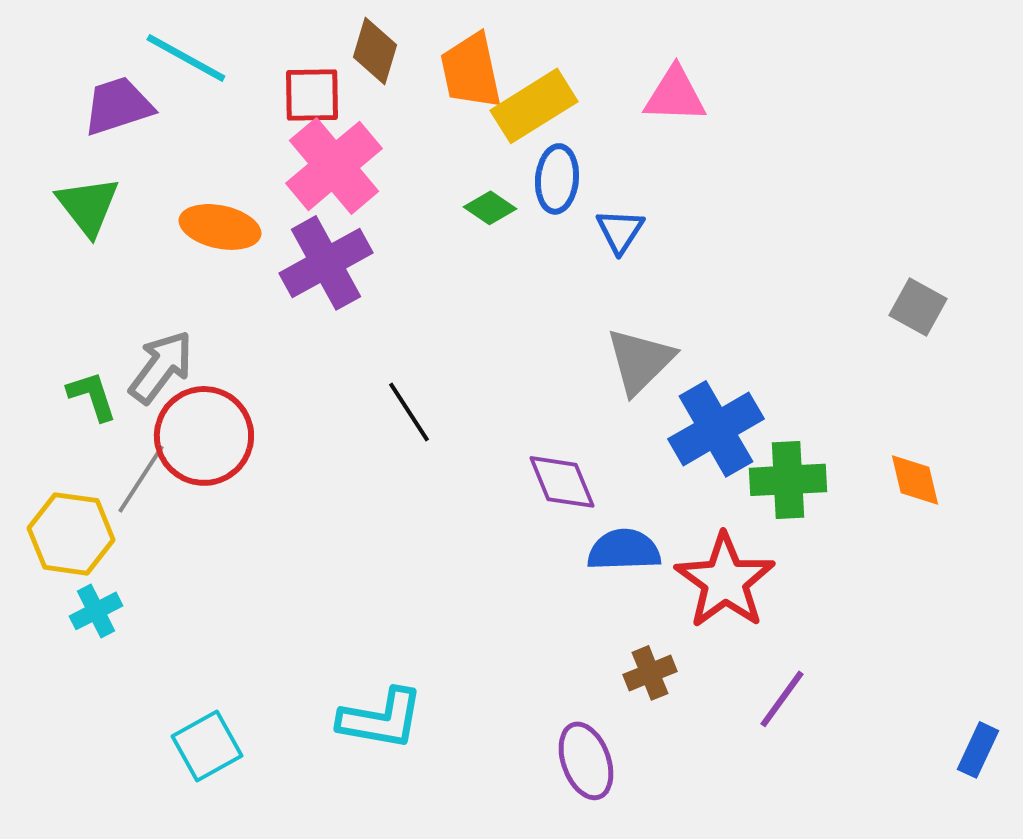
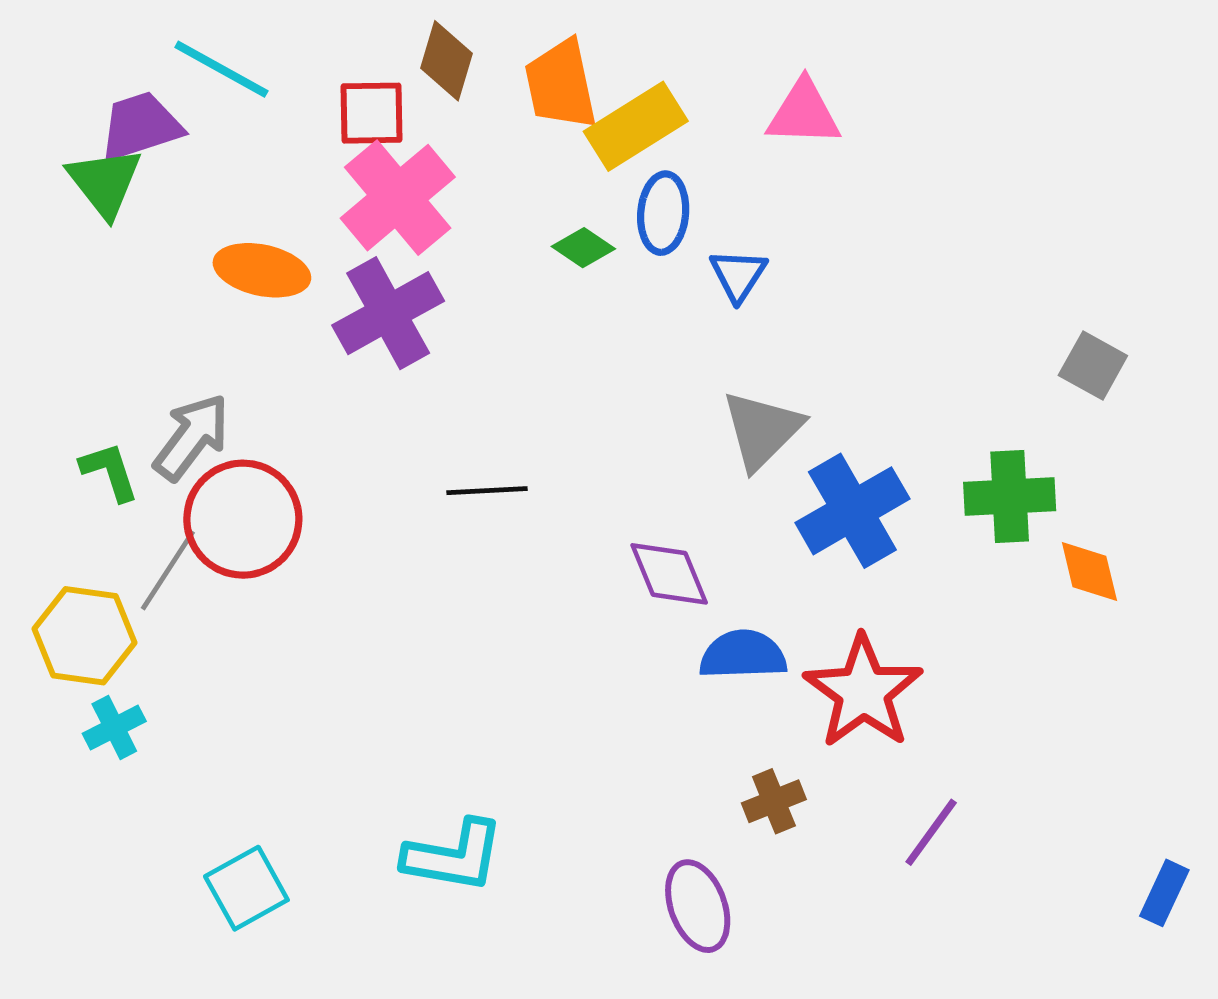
green triangle: (88, 206) -> (105, 182), moved
black line: (409, 412) -> (487, 491), turned -60
green cross: (788, 480) -> (1010, 496), moved

